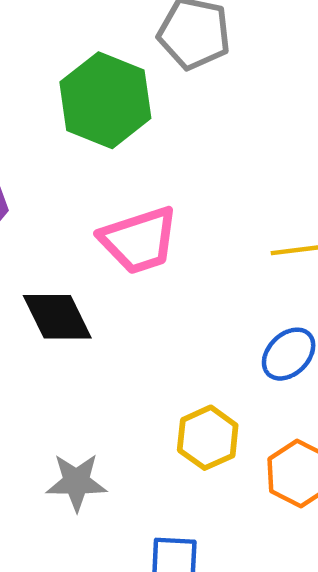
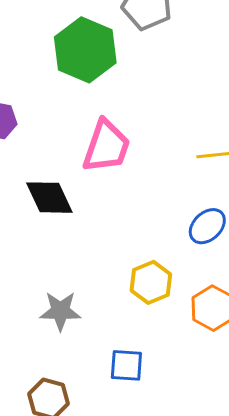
pink trapezoid: (139, 240) -> (106, 146), turned -54

